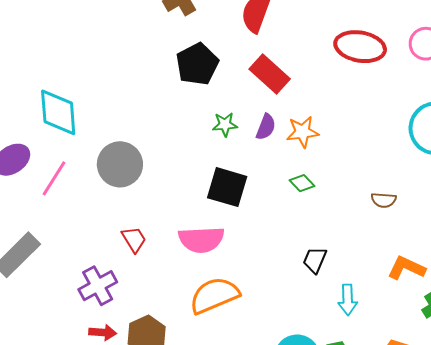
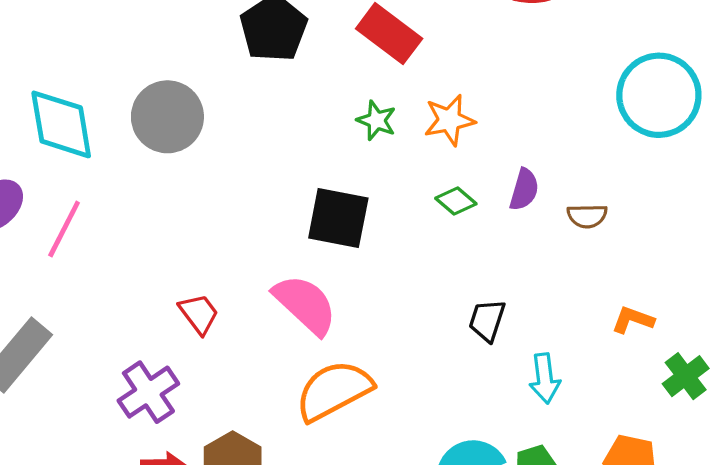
green star: (225, 124) -> (376, 120), moved, turned 30
purple semicircle: (266, 127) -> (524, 190), moved
gray circle: (120, 164) -> (167, 117), moved
pink semicircle: (201, 240) -> (305, 305), turned -129
orange L-shape: (406, 268) -> (633, 320), size x0.7

